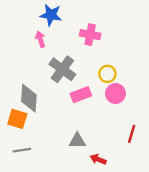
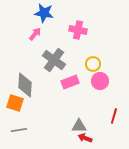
pink arrow: (40, 39) -> (35, 34), turned 56
gray triangle: (77, 141) -> (79, 126), moved

